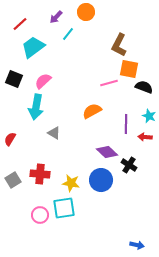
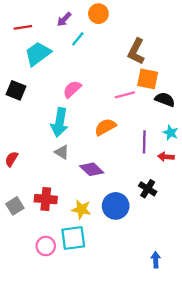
red line: (20, 24) -> (23, 27), turned 35
pink semicircle: (43, 81) -> (72, 89), moved
cyan arrow: (36, 107) -> (60, 122), moved
purple diamond: (107, 152) -> (92, 169), moved
blue arrow: (137, 245) -> (156, 260), moved, turned -104

